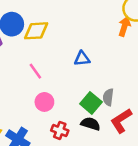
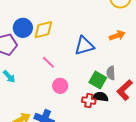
orange arrow: (124, 26) -> (117, 36), moved, turned 63
blue triangle: (82, 59) -> (84, 46), size x1.5
red cross: (60, 130) -> (89, 101), moved

